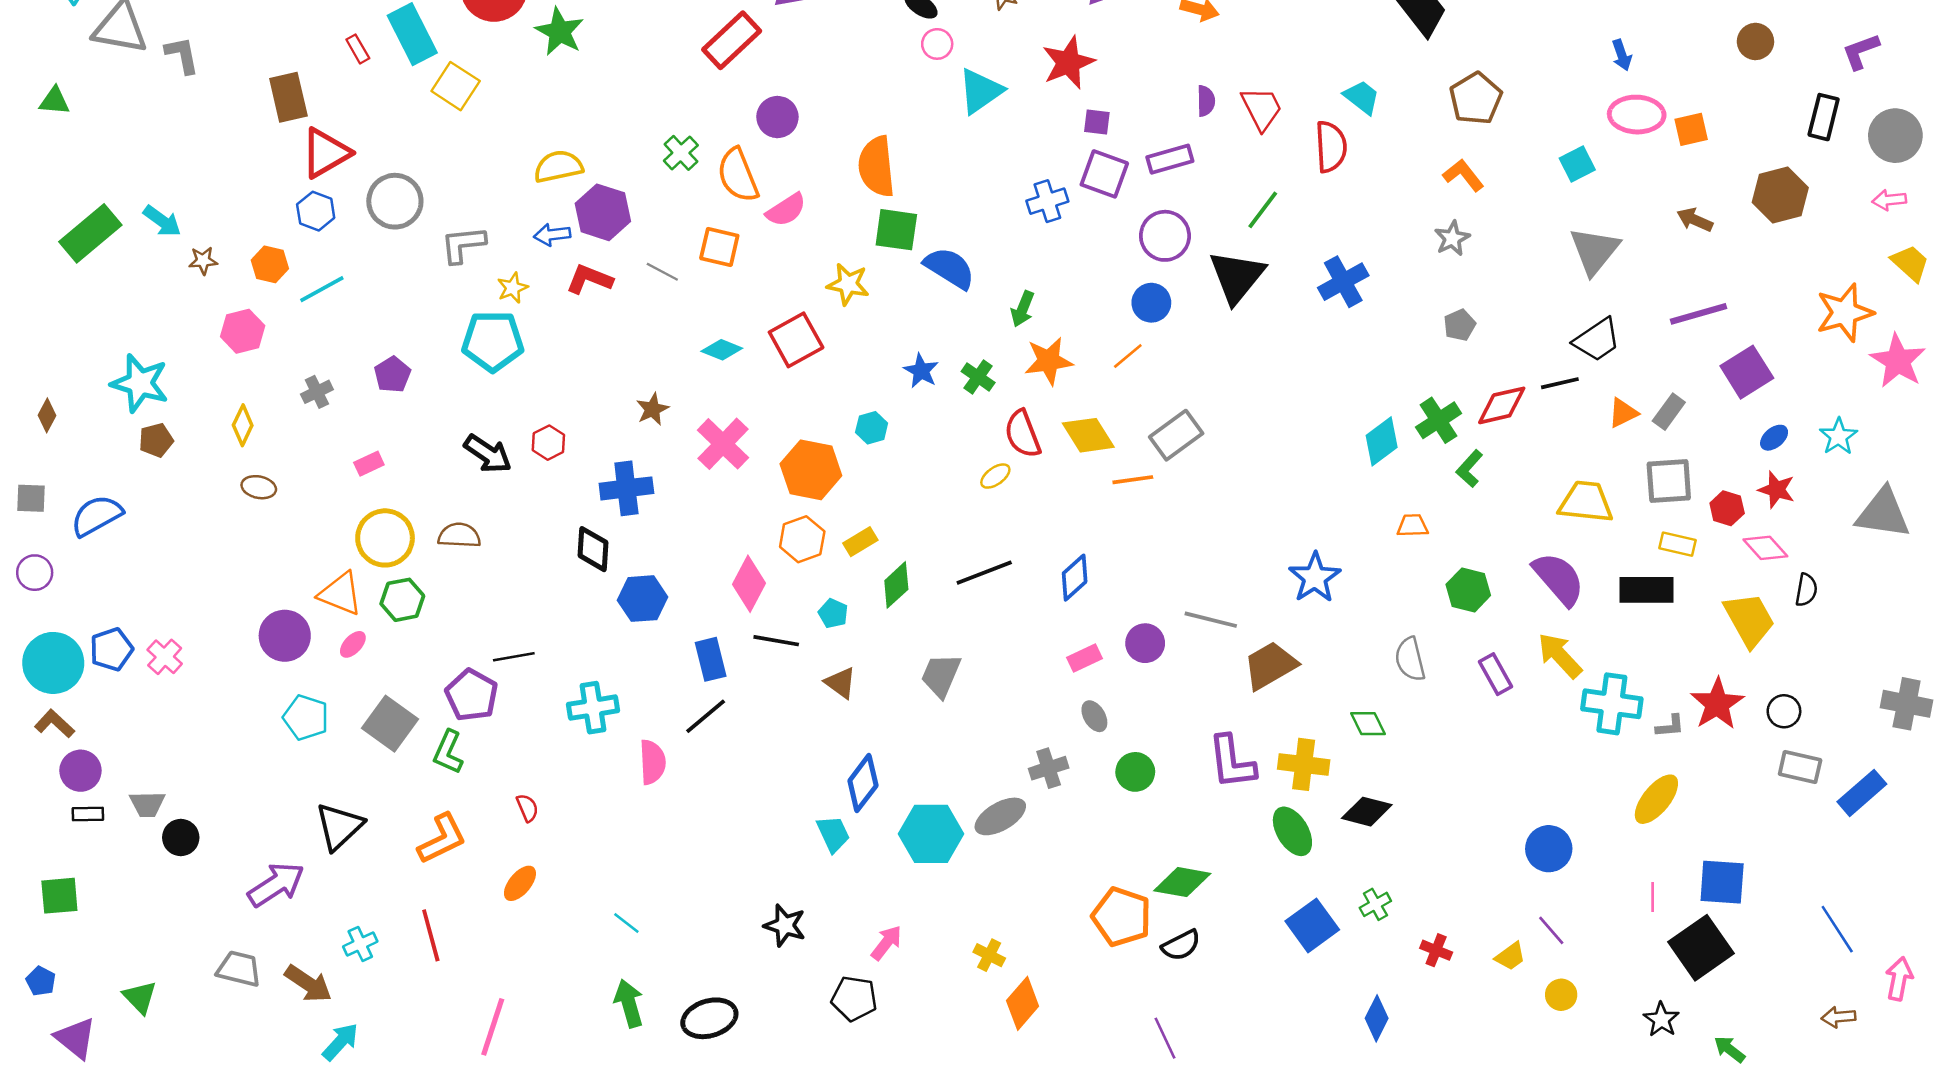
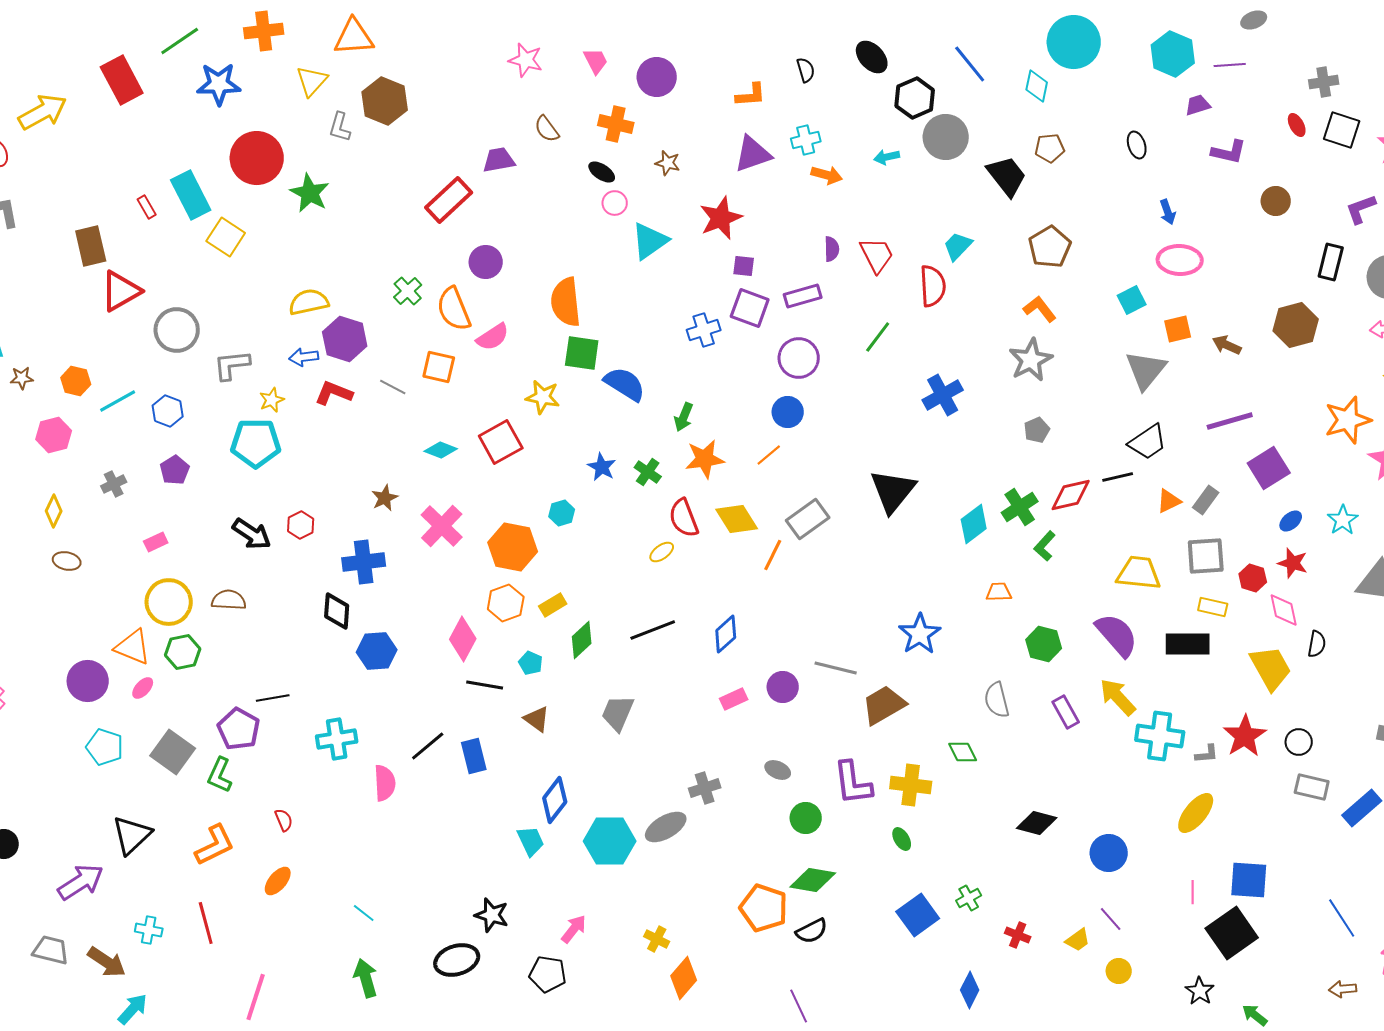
cyan trapezoid: (1362, 97) -> (958, 246), turned -84
orange square: (1691, 129) -> (1178, 329), moved
blue hexagon: (316, 211) -> (168, 411), moved
gray star: (1452, 238) -> (1031, 360), size x1.5
black triangle: (1237, 277) -> (893, 491), moved
orange line: (1133, 480) -> (773, 555), turned -56
pink diamond: (1765, 548) -> (1284, 610), turned 30
blue rectangle: (711, 659) -> (474, 756), moved
gray ellipse: (1094, 716) -> (778, 770), moved, turned -35
green circle: (1135, 772) -> (806, 818), moved
black diamond: (1367, 812) -> (1037, 823), moved
green ellipse: (1292, 831) -> (902, 839), size x0.6
cyan cross: (360, 944) -> (149, 930), turned 36
black ellipse: (709, 1018) -> (457, 960), moved

